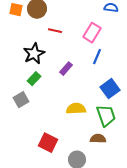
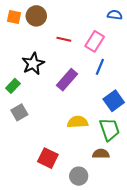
red line: (55, 31) -> (64, 39), moved
purple rectangle: (66, 69) -> (67, 80), size x1.5
green rectangle: (34, 79) -> (13, 86), moved

